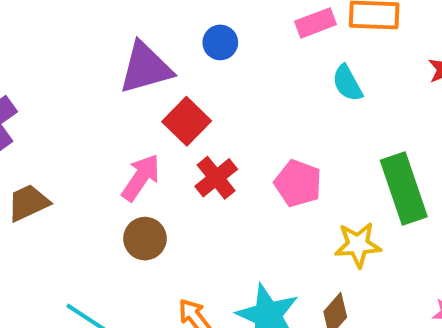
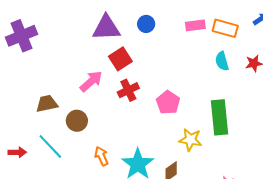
cyan semicircle: (347, 83) -> (222, 61), moved
brown trapezoid: (28, 203) -> (47, 104), moved
brown circle: (145, 239) -> (77, 121), moved

